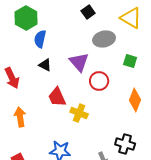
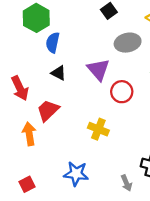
red trapezoid: (57, 97) -> (48, 110), moved, turned 70

